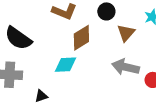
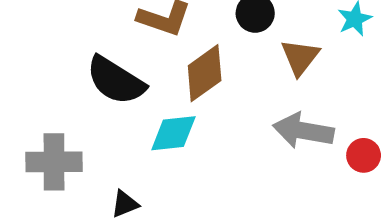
black semicircle: (18, 38) -> (116, 81), moved

